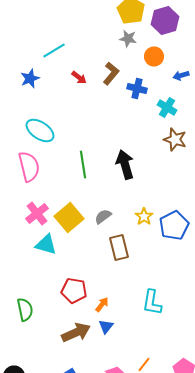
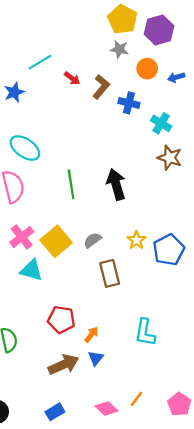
blue arrow: (181, 76) -> (176, 77), moved
red arrow: (79, 78) -> (72, 78), moved

